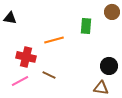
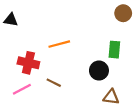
green rectangle: (86, 26) -> (114, 50), moved
black circle: (109, 66) -> (99, 71), moved

